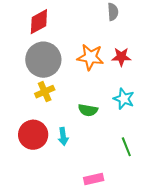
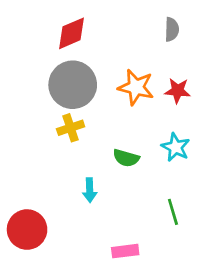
red circle: (33, 135) -> (27, 230), moved

